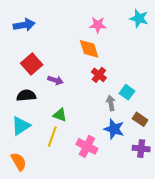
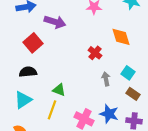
orange diamond: (89, 49) -> (121, 37), moved
purple arrow: (55, 80) -> (55, 22), moved, size x1.5
cyan square: (127, 92) -> (128, 73), moved
blue star: (114, 129) -> (109, 114), moved

